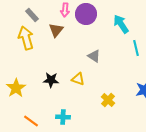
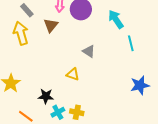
black star: (51, 80) -> (46, 96), moved
yellow cross: (108, 100) -> (77, 112), moved, turned -32
cyan cross: (63, 117) -> (58, 112), turned -32

